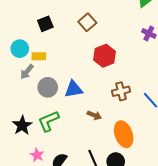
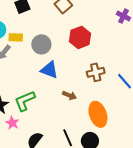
gray circle: (48, 87) -> (41, 44), moved
blue triangle: (74, 89) -> (49, 70), turned 30
pink star: (37, 155) -> (12, 123), moved

